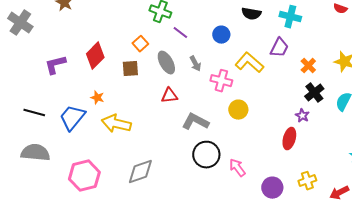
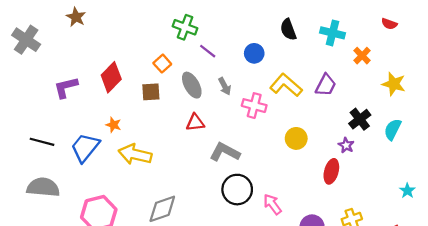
black semicircle: (251, 14) -> (288, 30), turned 60
purple trapezoid: (279, 48) -> (326, 85), moved
orange cross: (308, 66) -> (362, 56), moved
yellow circle: (238, 110) -> (296, 138), moved

